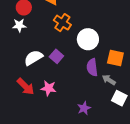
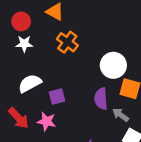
white star: (19, 25) -> (24, 44), moved
white circle: (88, 39) -> (113, 65), moved
purple square: (56, 56) -> (57, 97), moved, turned 32

